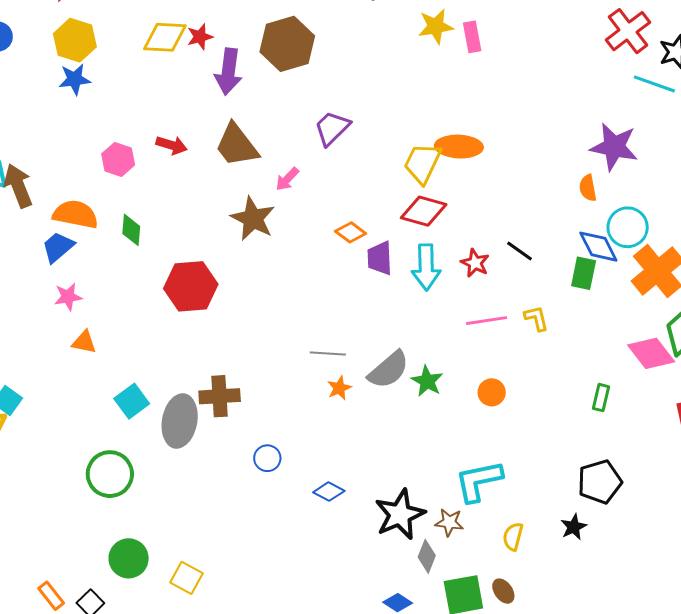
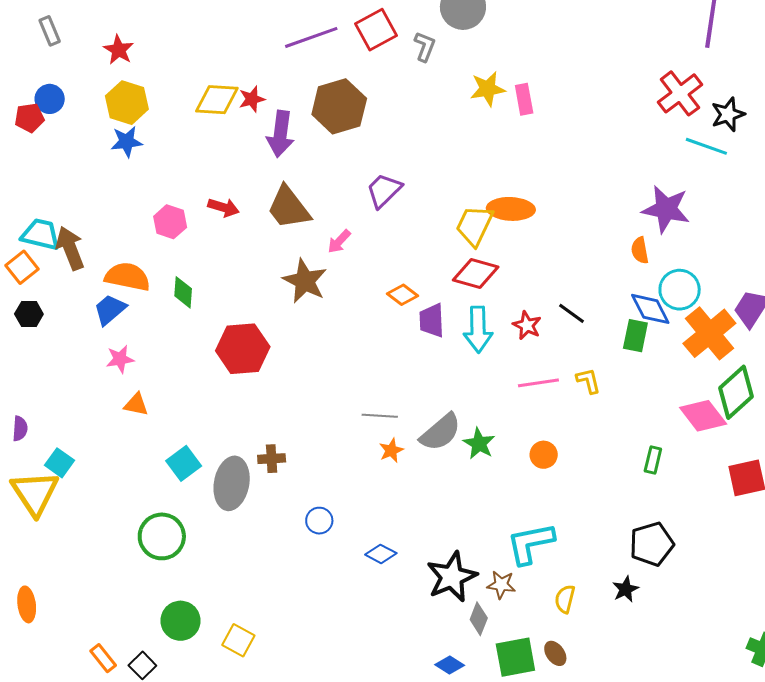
brown cross: (220, 396) -> (272, 459), size x0.7

